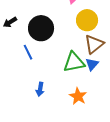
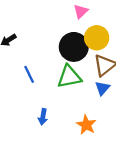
black circle: (41, 28) -> (74, 47), moved
green triangle: (74, 62) -> (69, 77), moved

